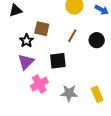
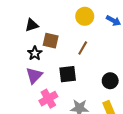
black triangle: (16, 10) -> (32, 25), moved
black circle: (97, 40) -> (110, 81), moved

